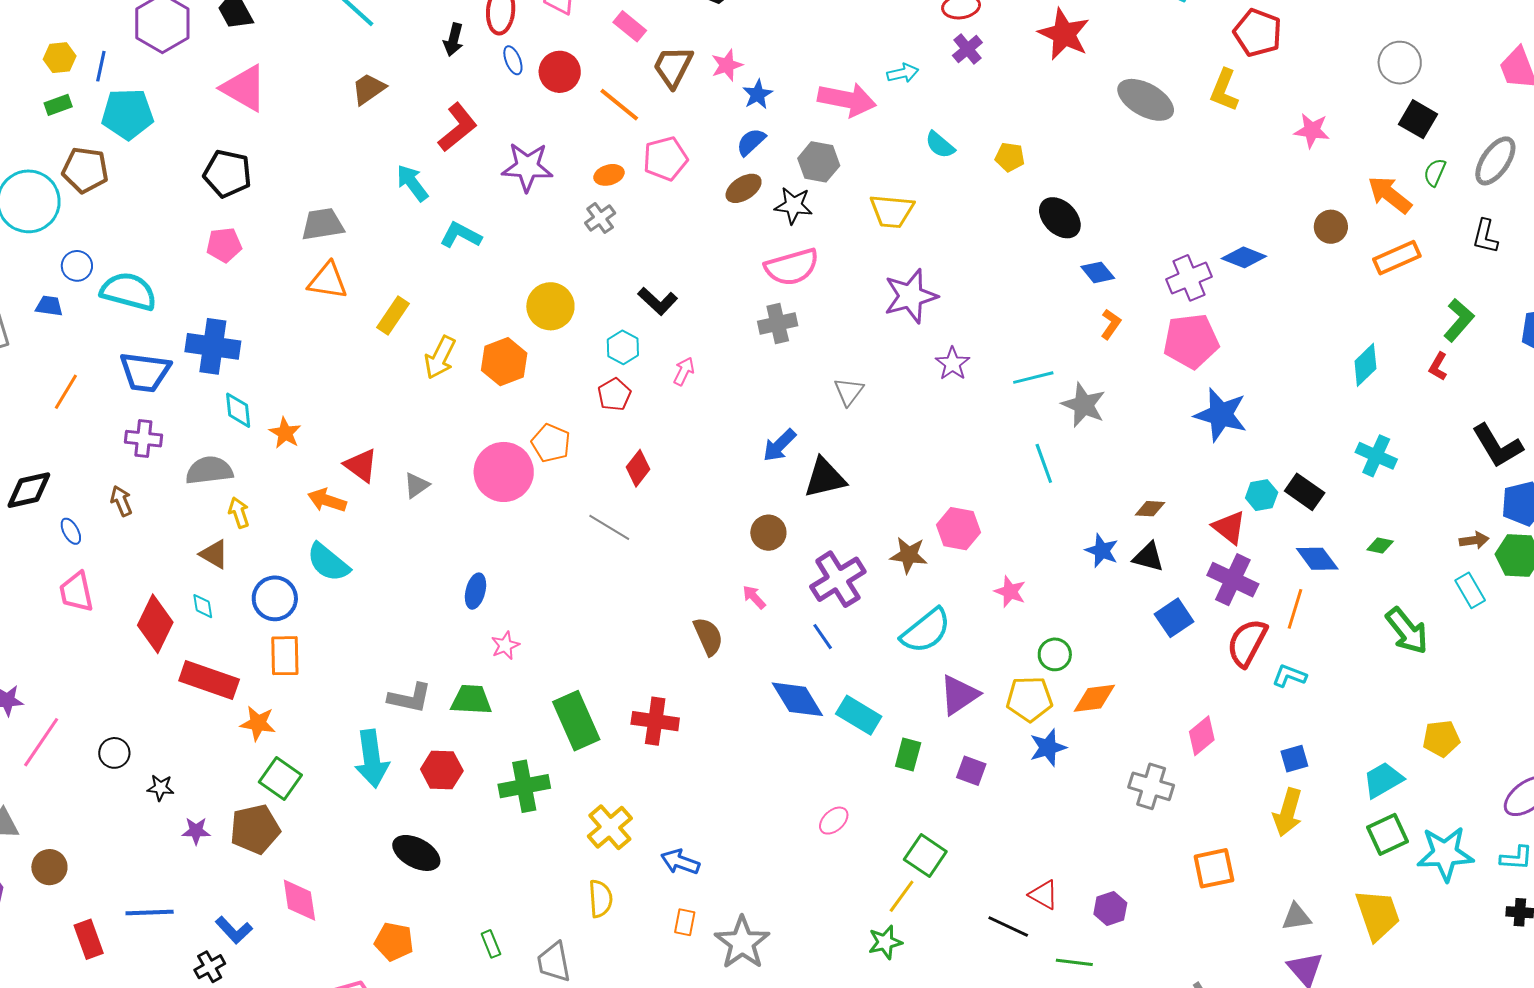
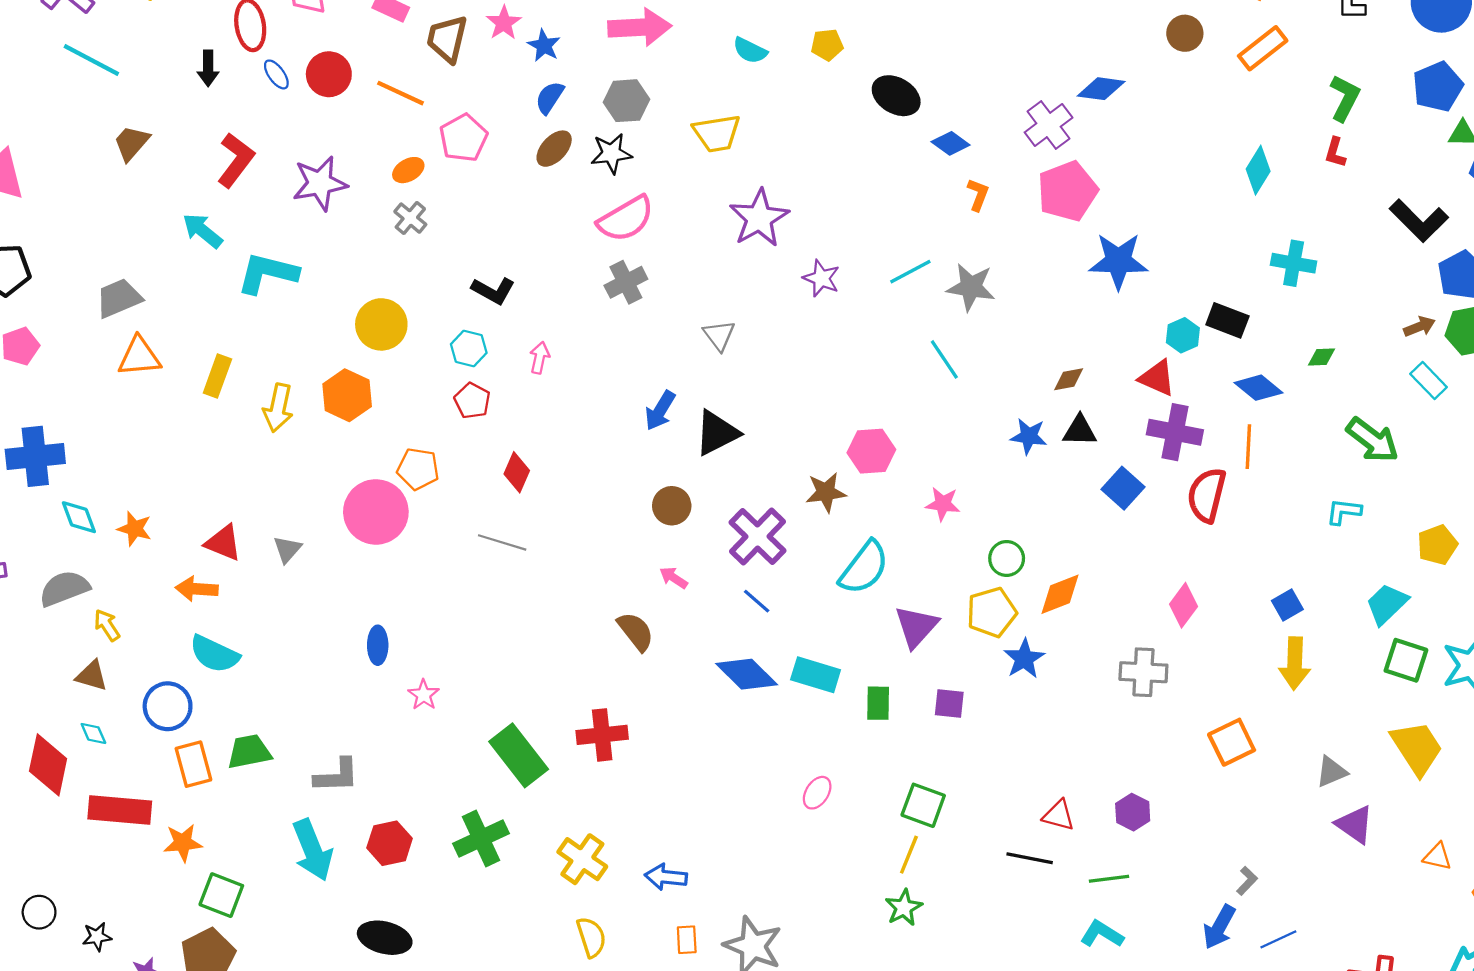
cyan L-shape: (461, 235) -> (267, 273), size x1.4
cyan L-shape: (1289, 676) -> (1344, 511), moved
green trapezoid: (471, 700) -> (249, 752), moved
green square: (1388, 834) -> (1406, 660), turned -33

